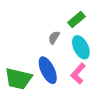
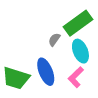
green rectangle: (76, 20) -> (78, 23), size x1.6

